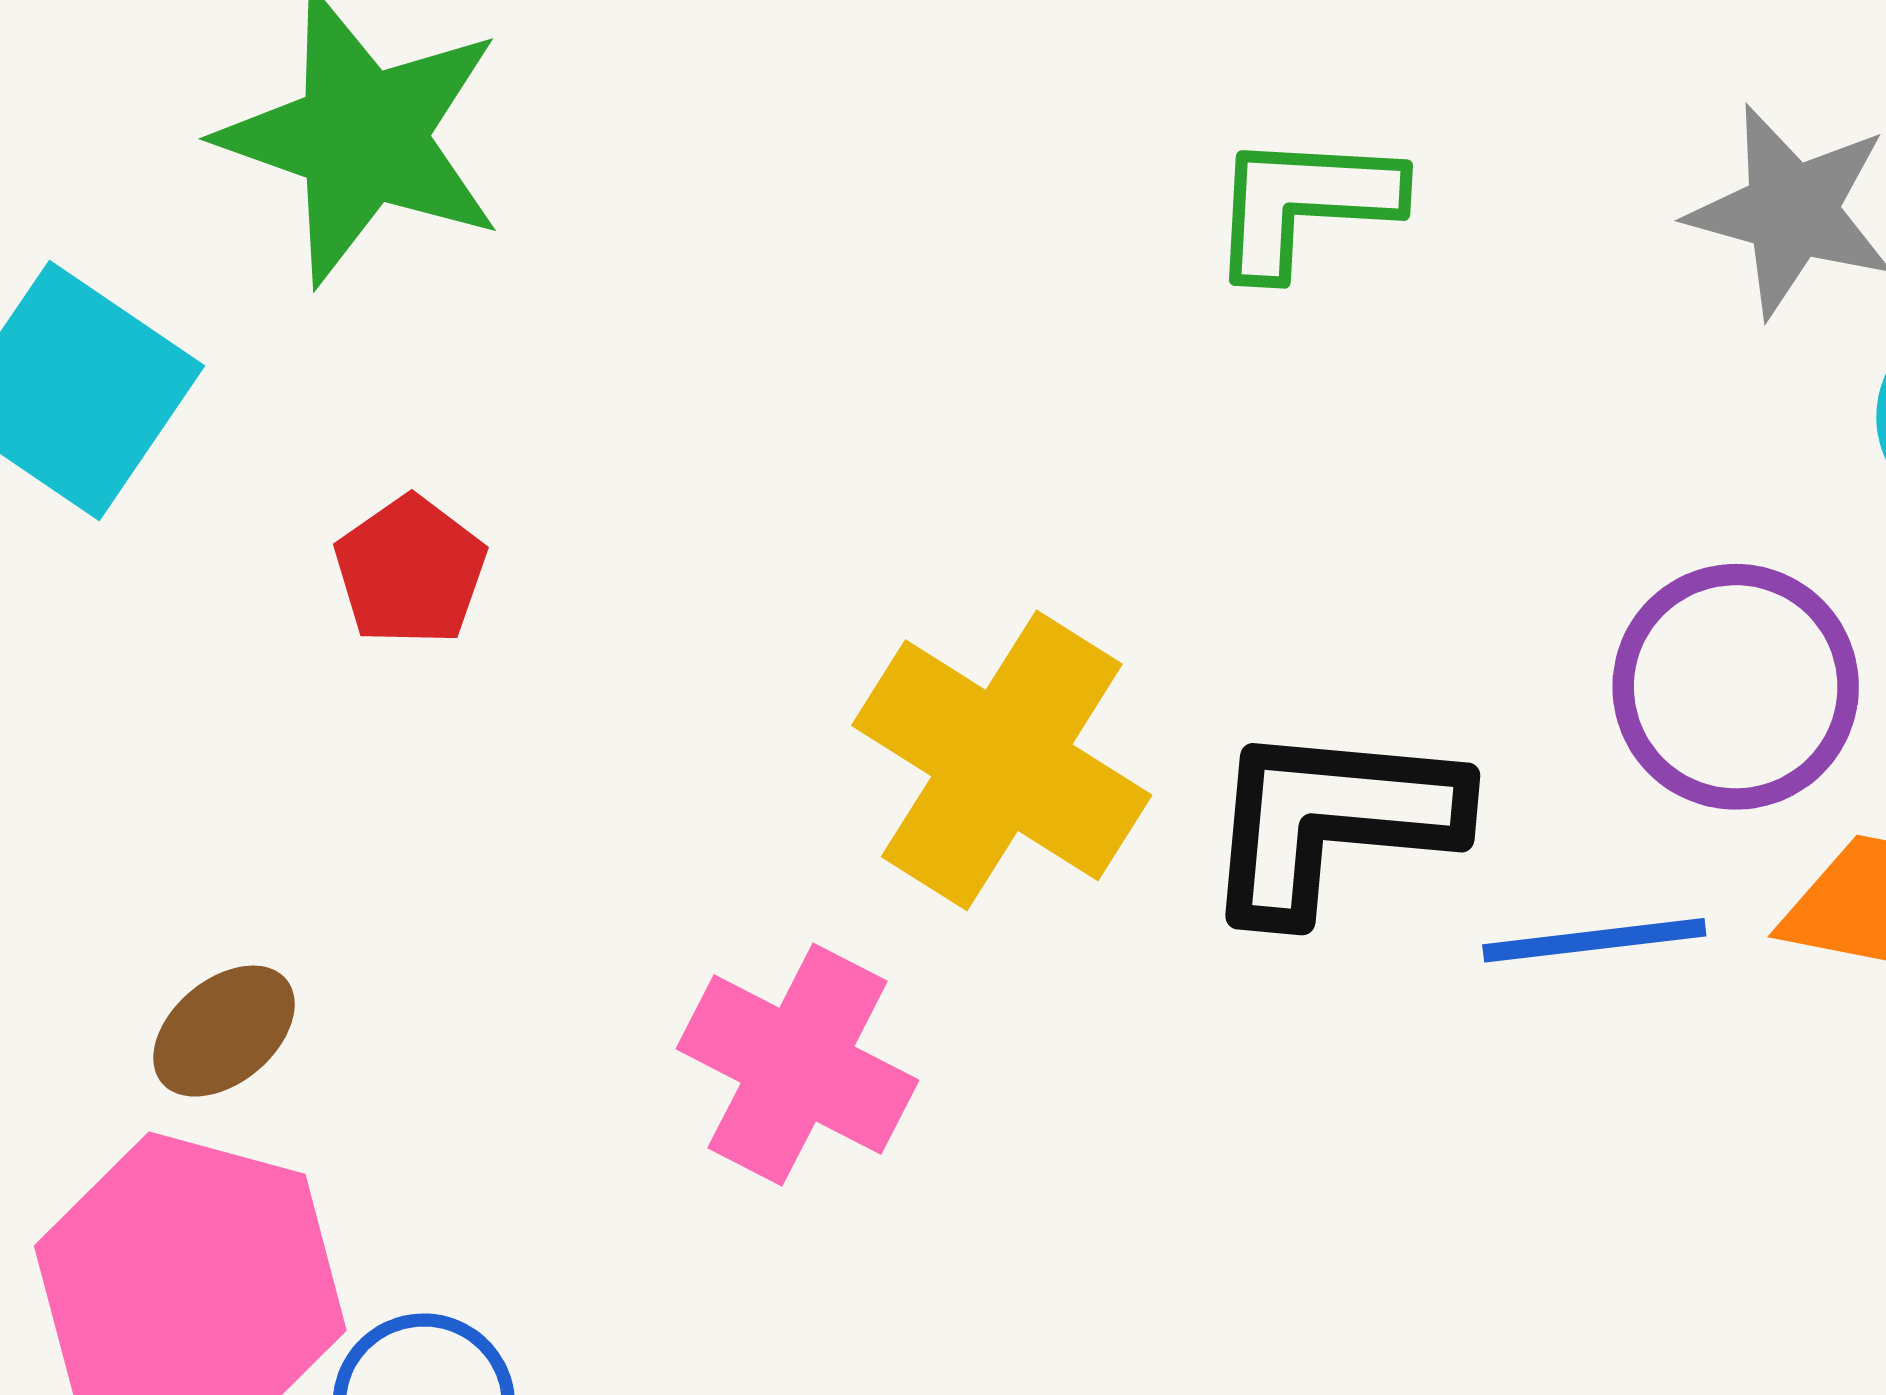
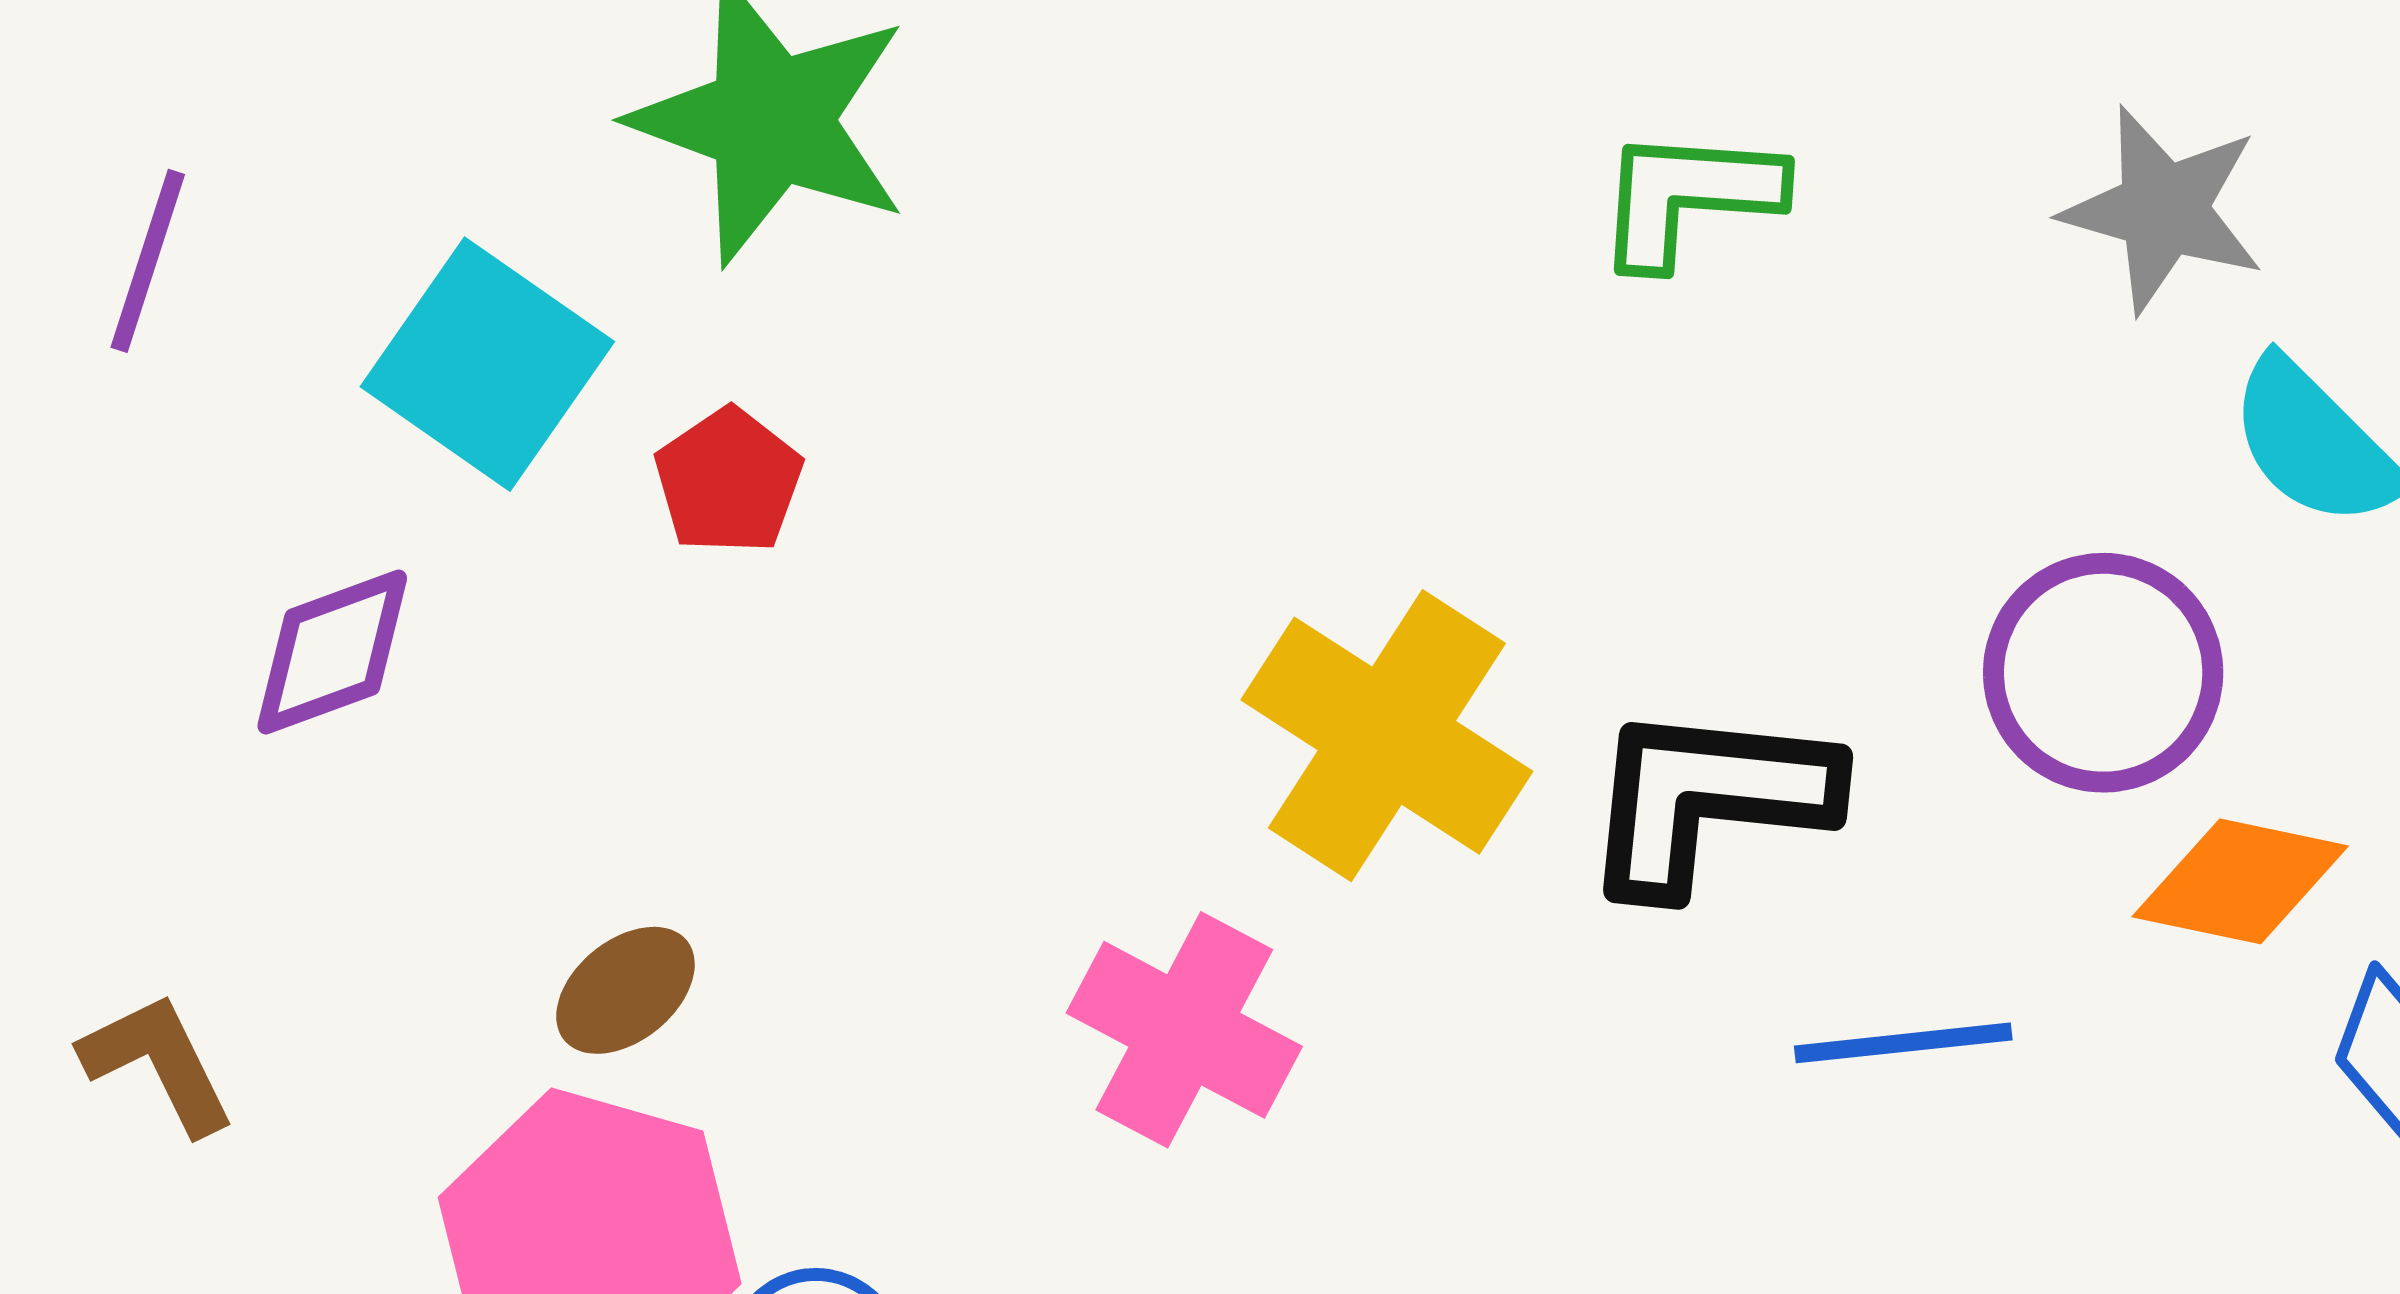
red pentagon: (410, 571) -> (729, 481), moved
blue line: (1594, 940) -> (1903, 1043), moved

